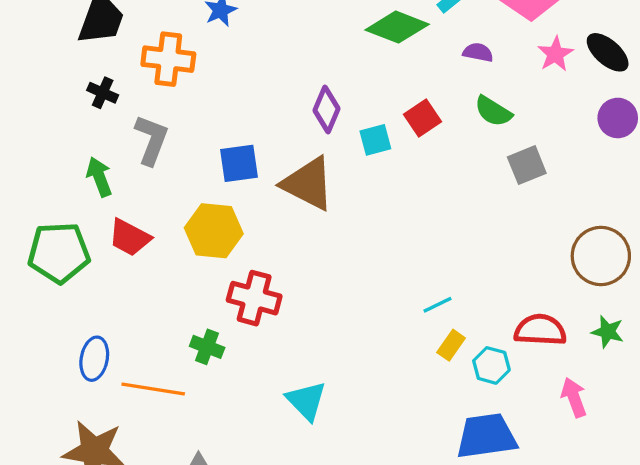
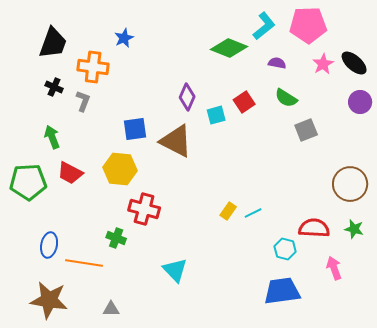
gray L-shape: (151, 140) -> (83, 101), moved, size x0.7
yellow rectangle: (451, 345) -> (228, 211), moved

